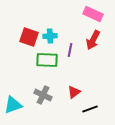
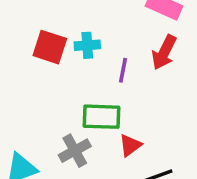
green rectangle: (47, 60) -> (102, 117), moved
gray cross: (43, 95) -> (75, 151), turned 36

